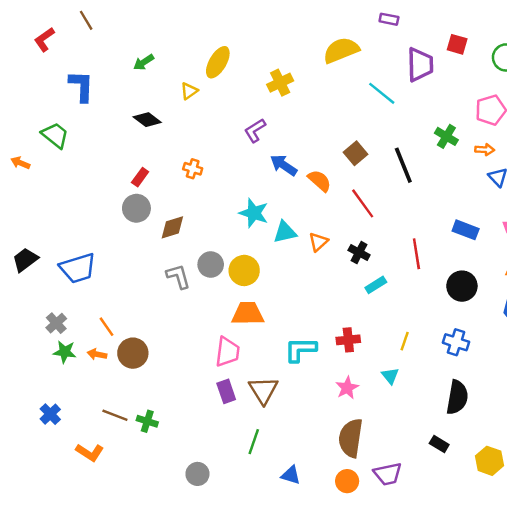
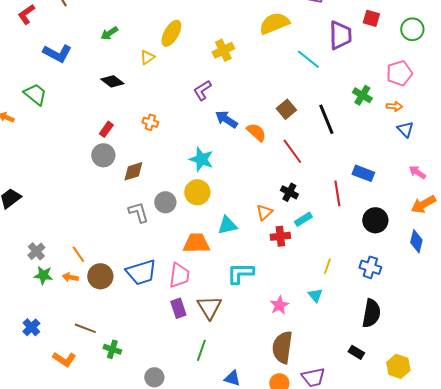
blue L-shape: (81, 86) -> (57, 53), turned 116
blue rectangle: (466, 230) -> (363, 173), moved
cyan triangle: (285, 232) -> (227, 225), moved
orange triangle: (318, 242) -> (264, 212), moved
blue trapezoid: (78, 268) -> (141, 272), moved
yellow circle: (244, 270) -> (197, 192), moved
red cross: (348, 340) -> (280, 236), moved
green cross: (147, 421) -> (112, 349), moved

